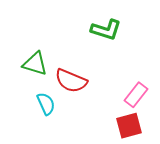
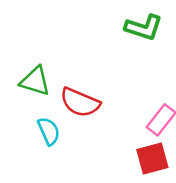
green L-shape: (106, 30) -> (144, 27), moved

